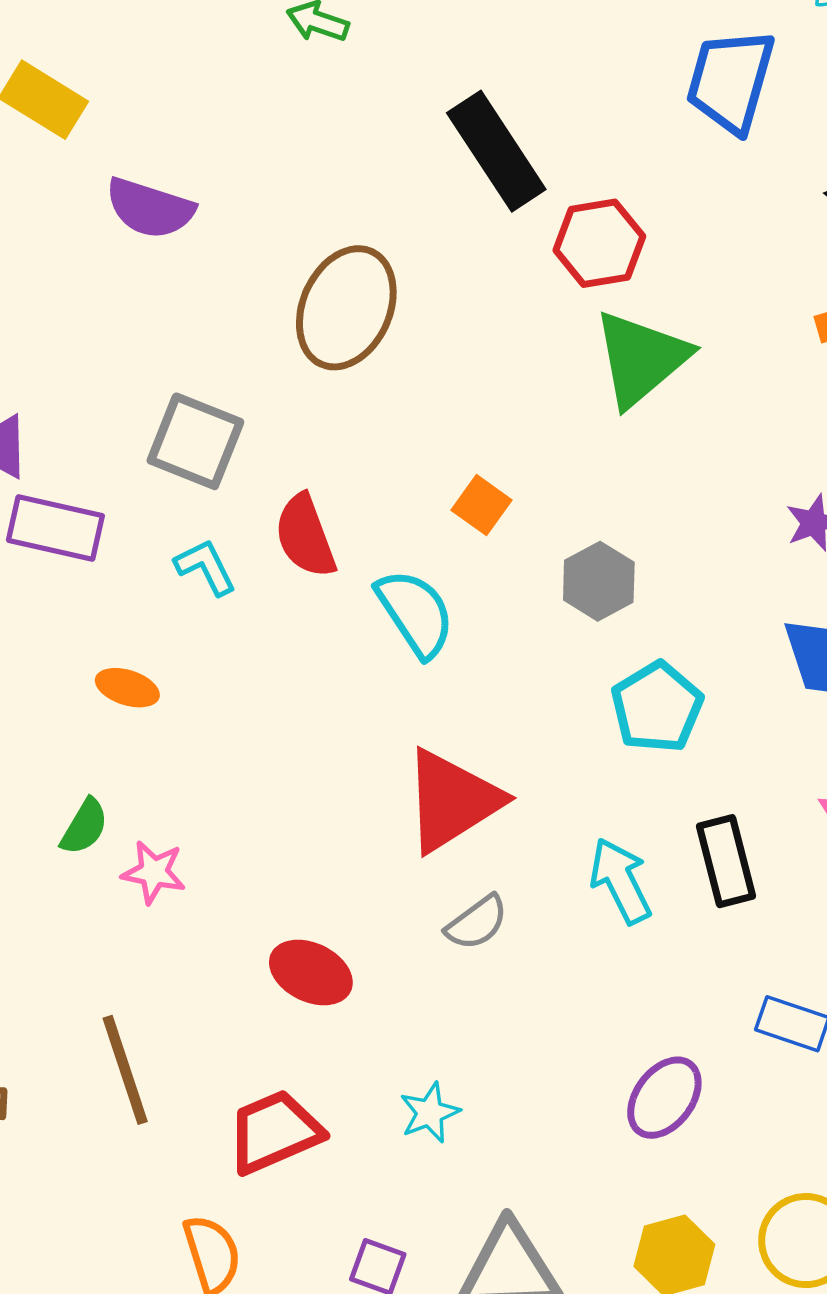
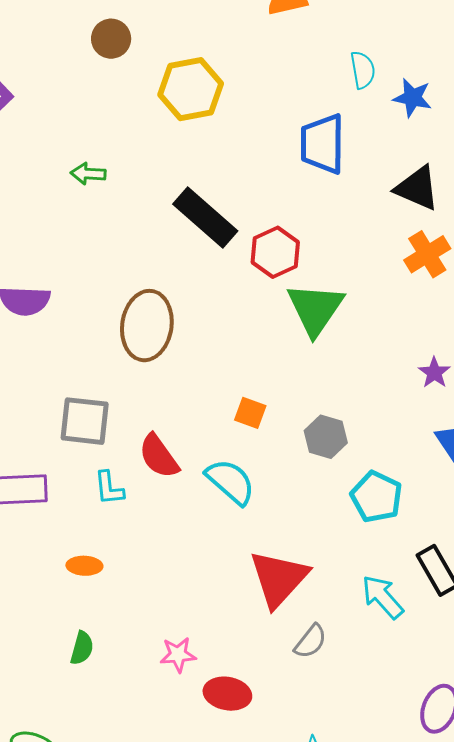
cyan L-shape: (206, 567) -> (109, 488), turned -144
pink star: (154, 872) -> (178, 655), moved

